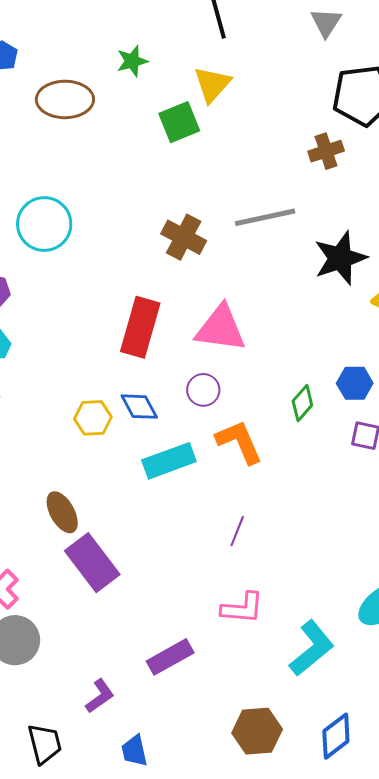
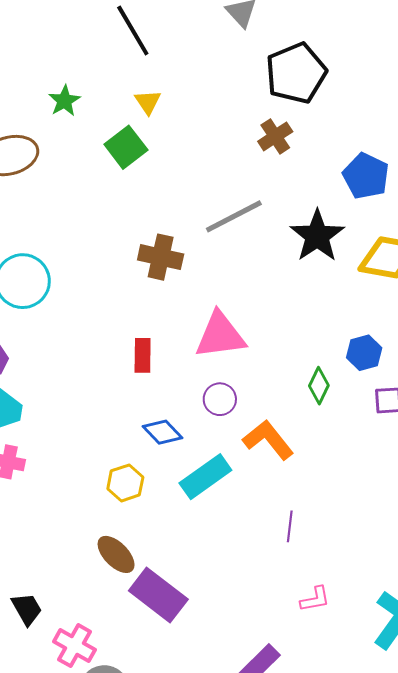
yellow triangle: (212, 84) -> (148, 102), size x0.7
red rectangle: (140, 327) -> (143, 355), size x0.6
yellow hexagon: (93, 418) -> (125, 483), moved
pink L-shape: (242, 608) -> (315, 599), size x0.7

